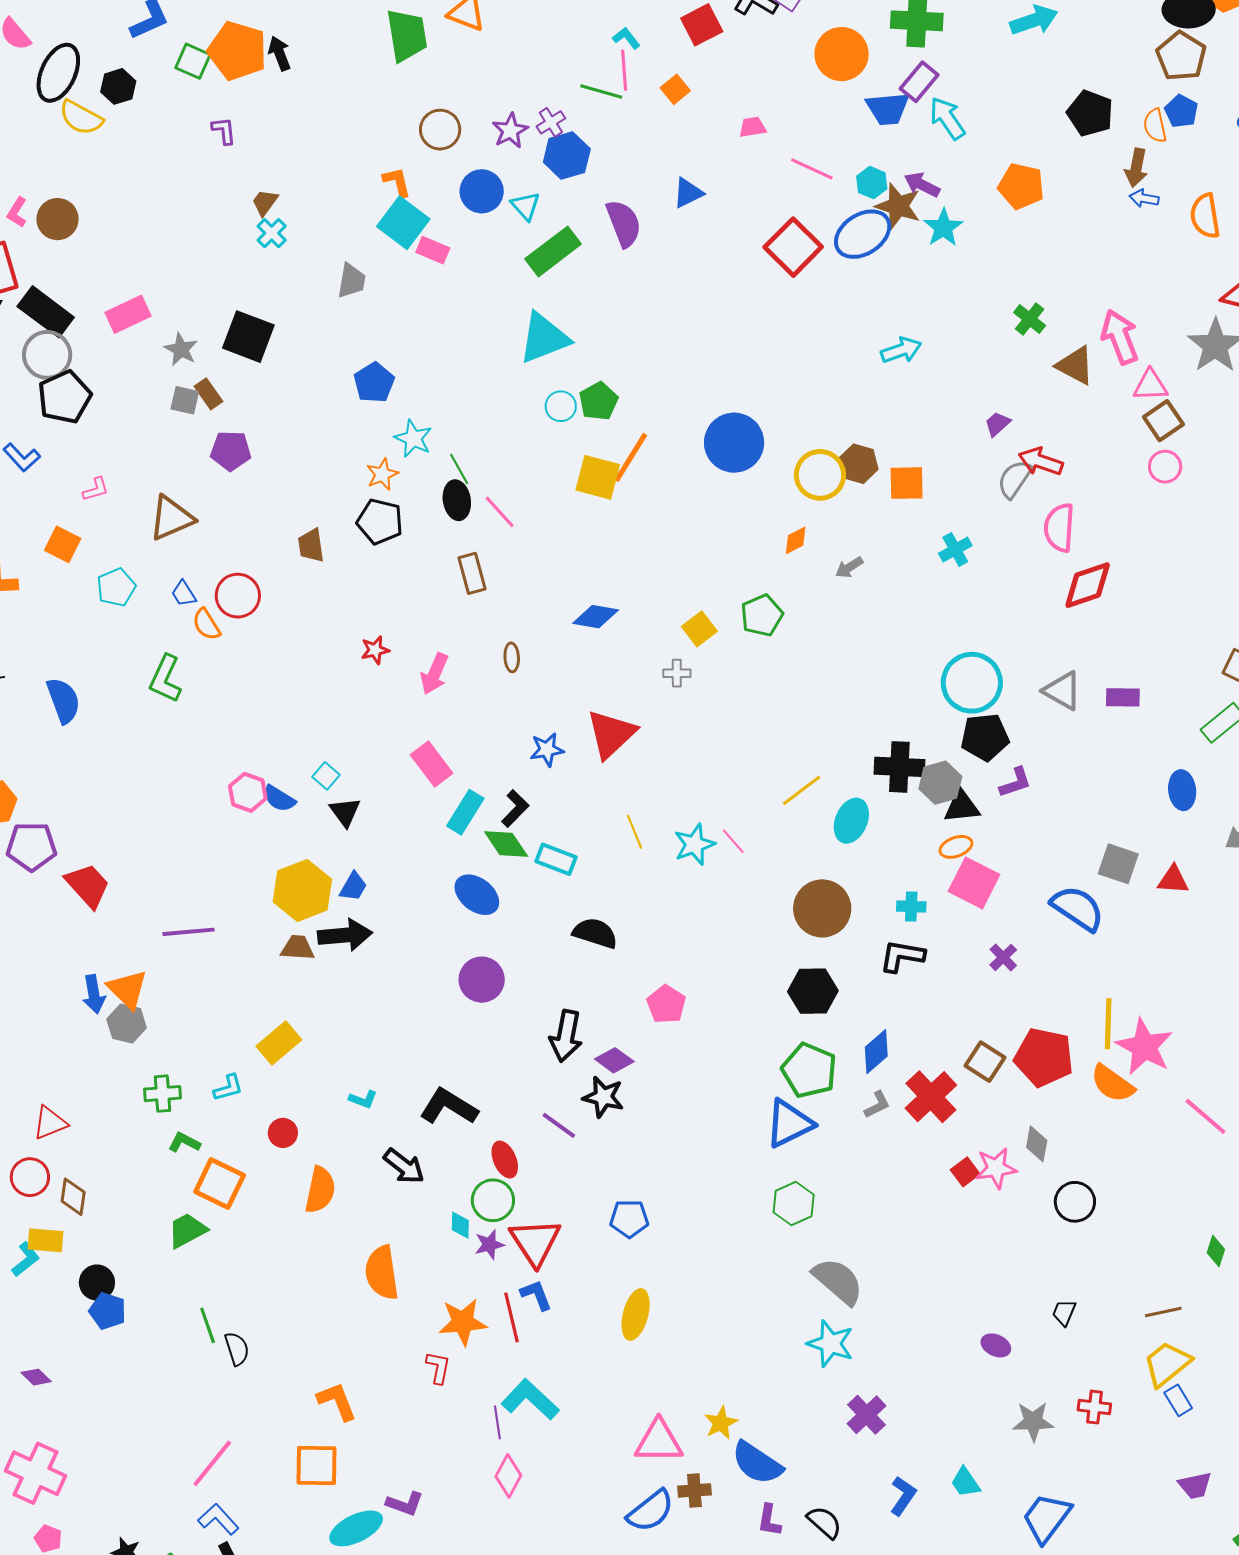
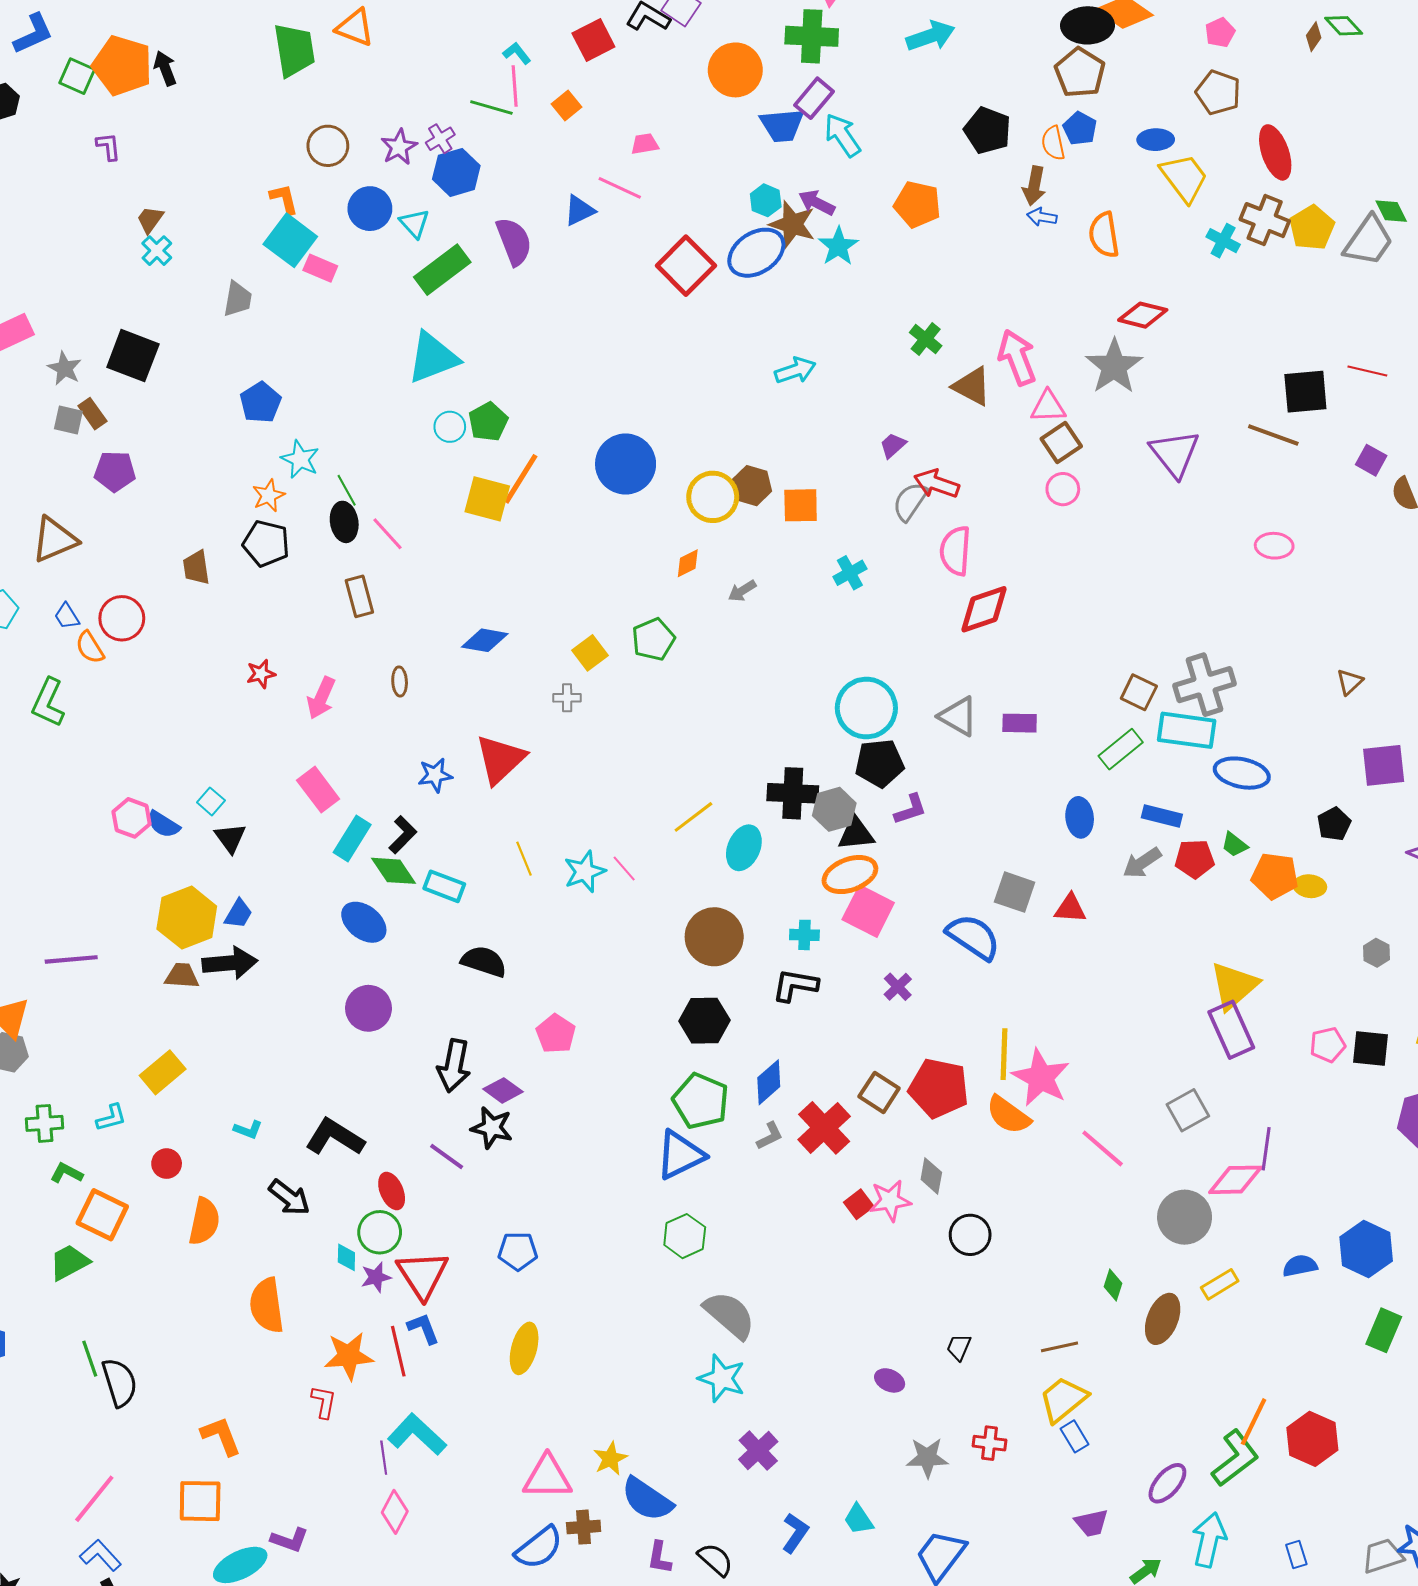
pink line: (812, 169) -> (620, 188), moved
orange ellipse: (956, 847) -> (850, 875), size x1.6
black semicircle: (237, 1349) -> (119, 1383), size x1.4

